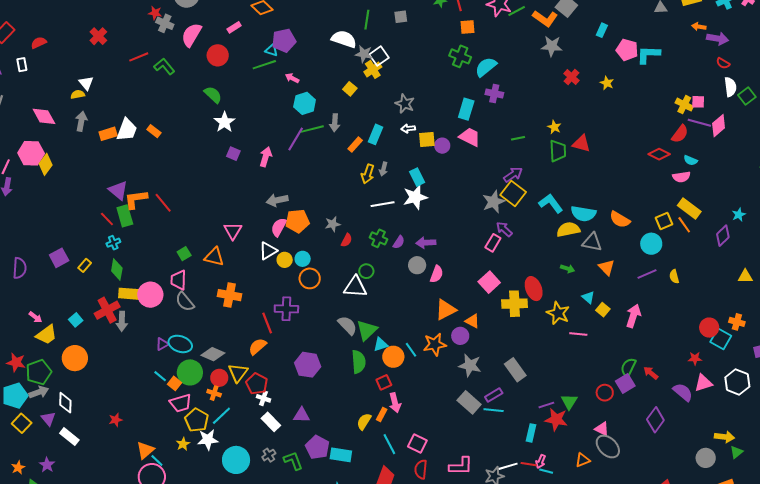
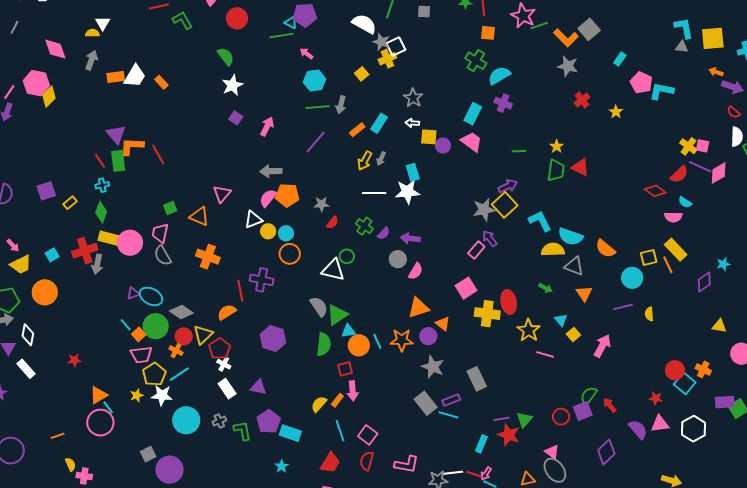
purple line: (296, 139) -> (316, 142), moved

